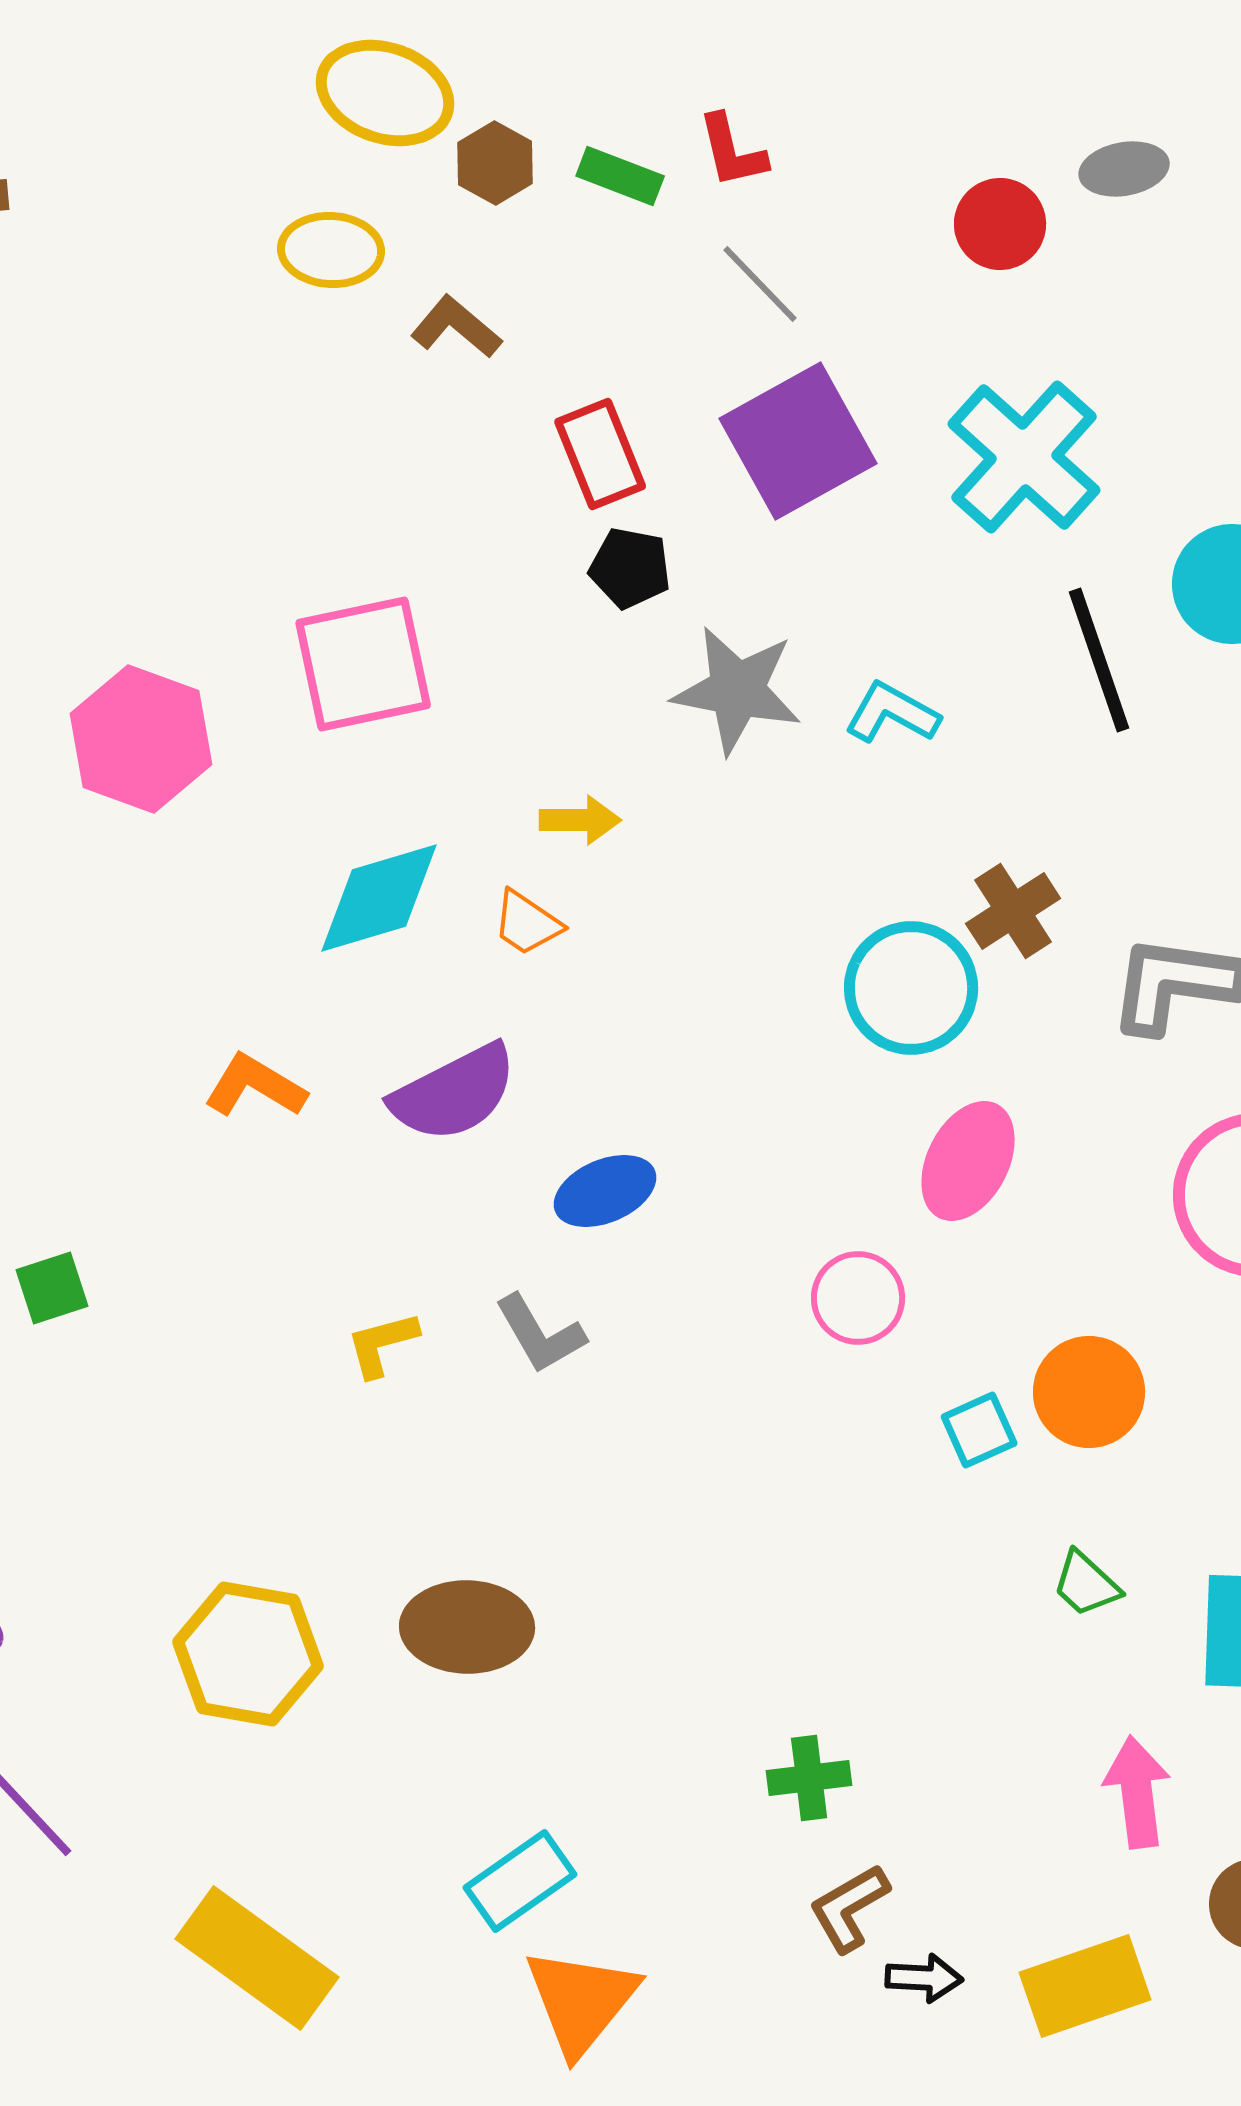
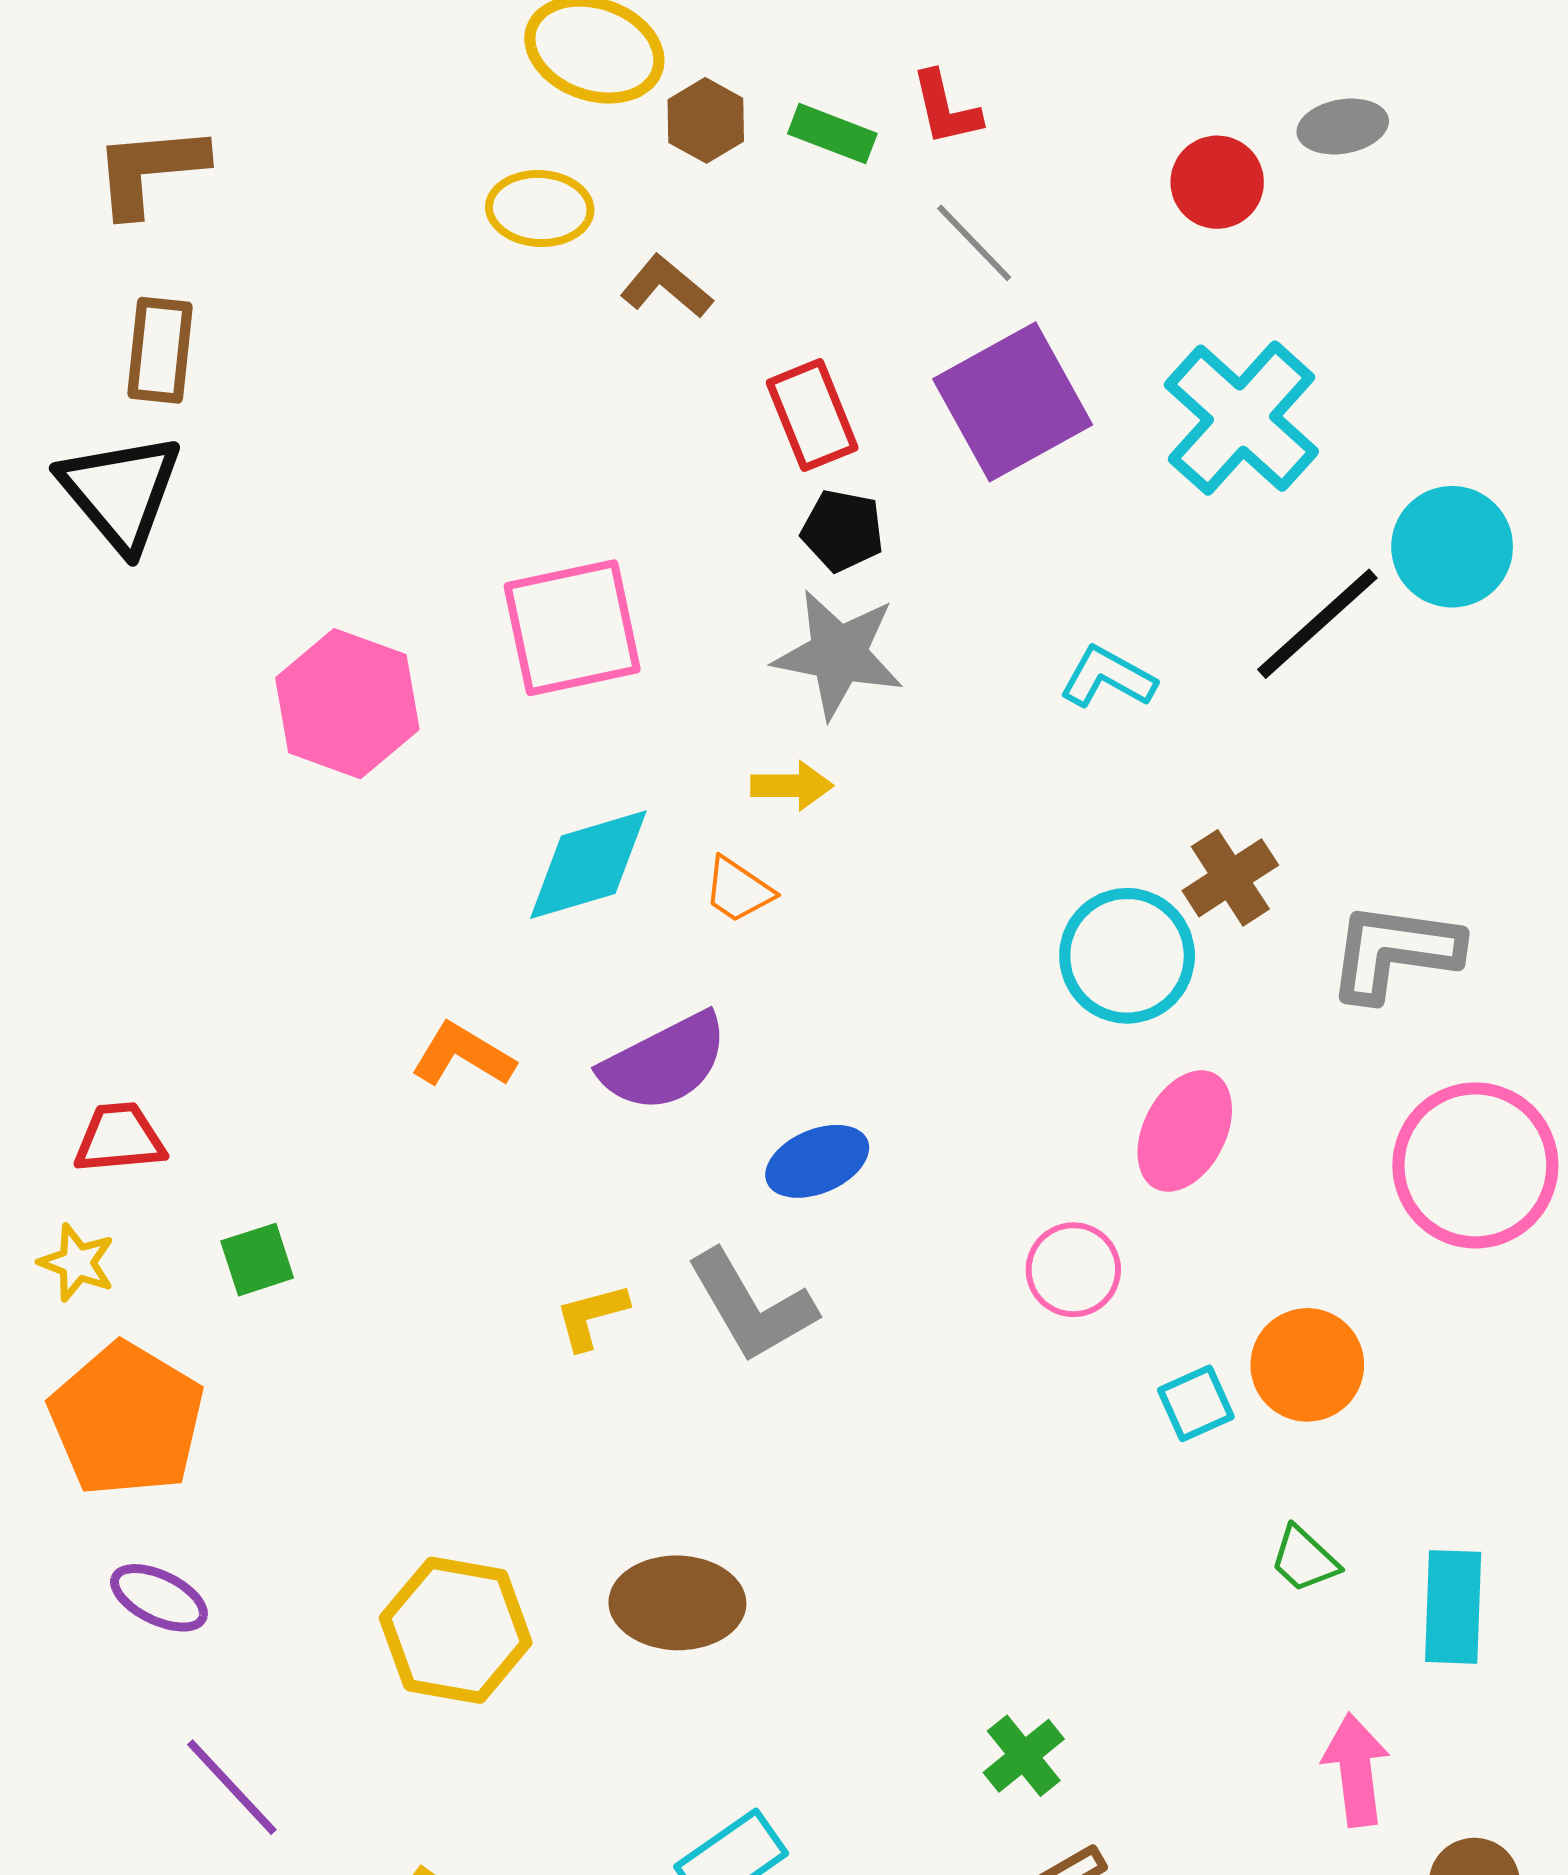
black line: (1099, 660) -> (1317, 624), turned 67
gray star: (737, 690) -> (838, 654), moved
gray L-shape: (540, 1334) -> (751, 1306), size x1.4
green cross: (809, 1778) -> (1024, 1756), turned -32

